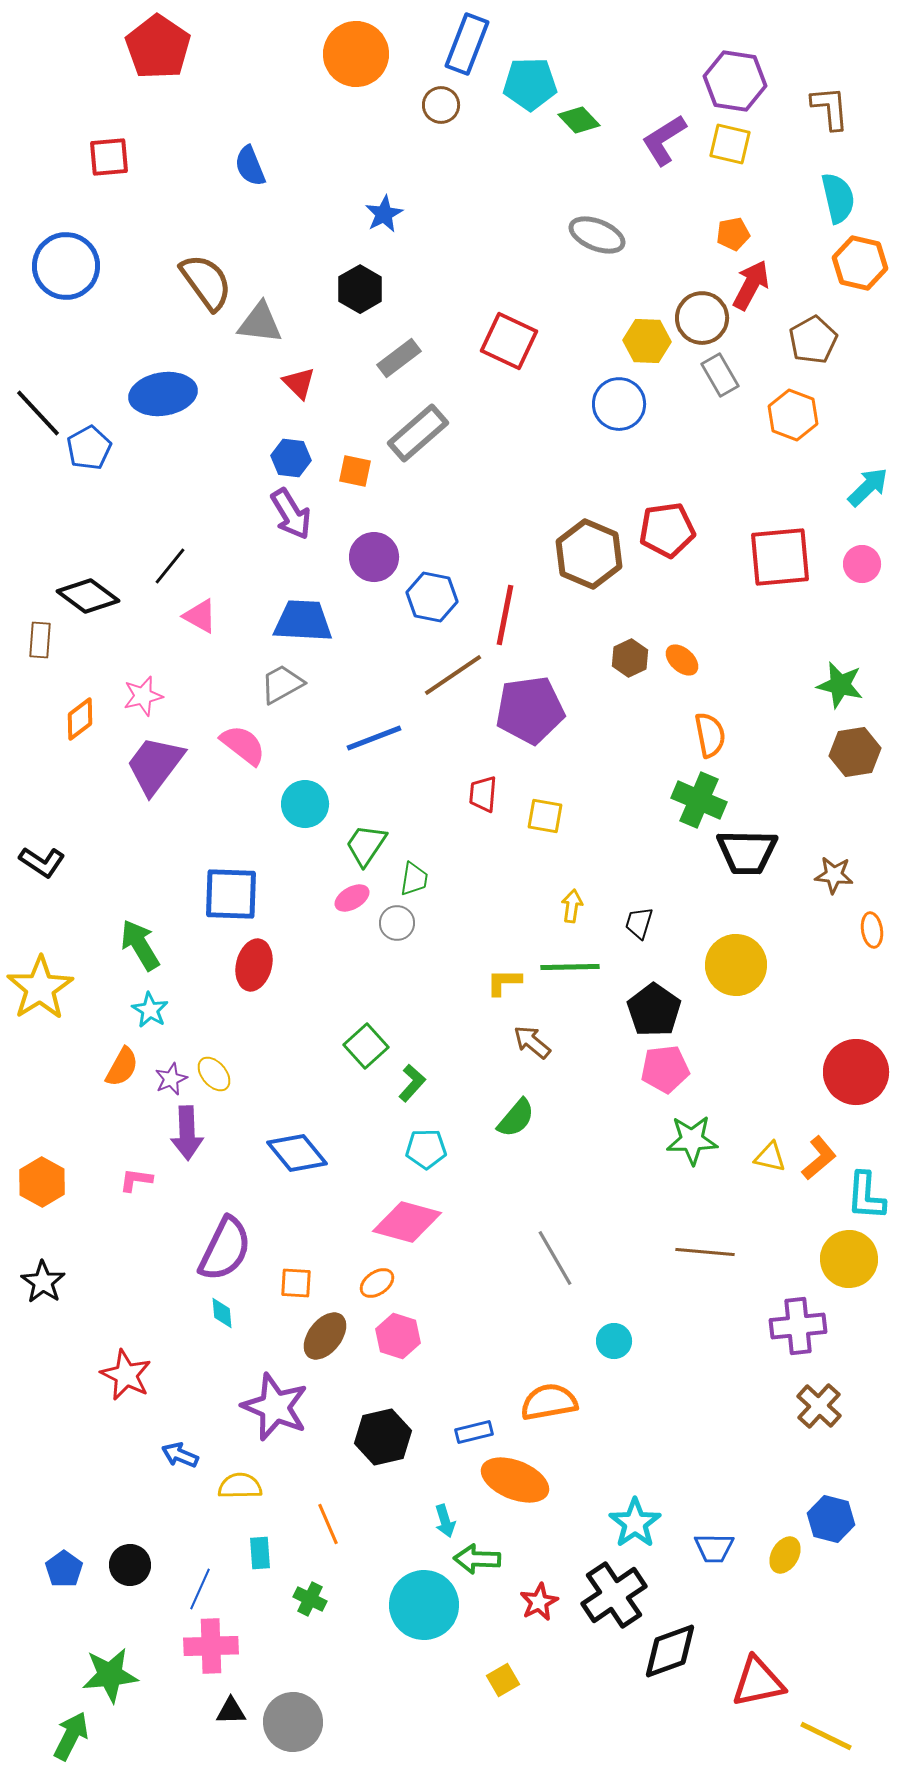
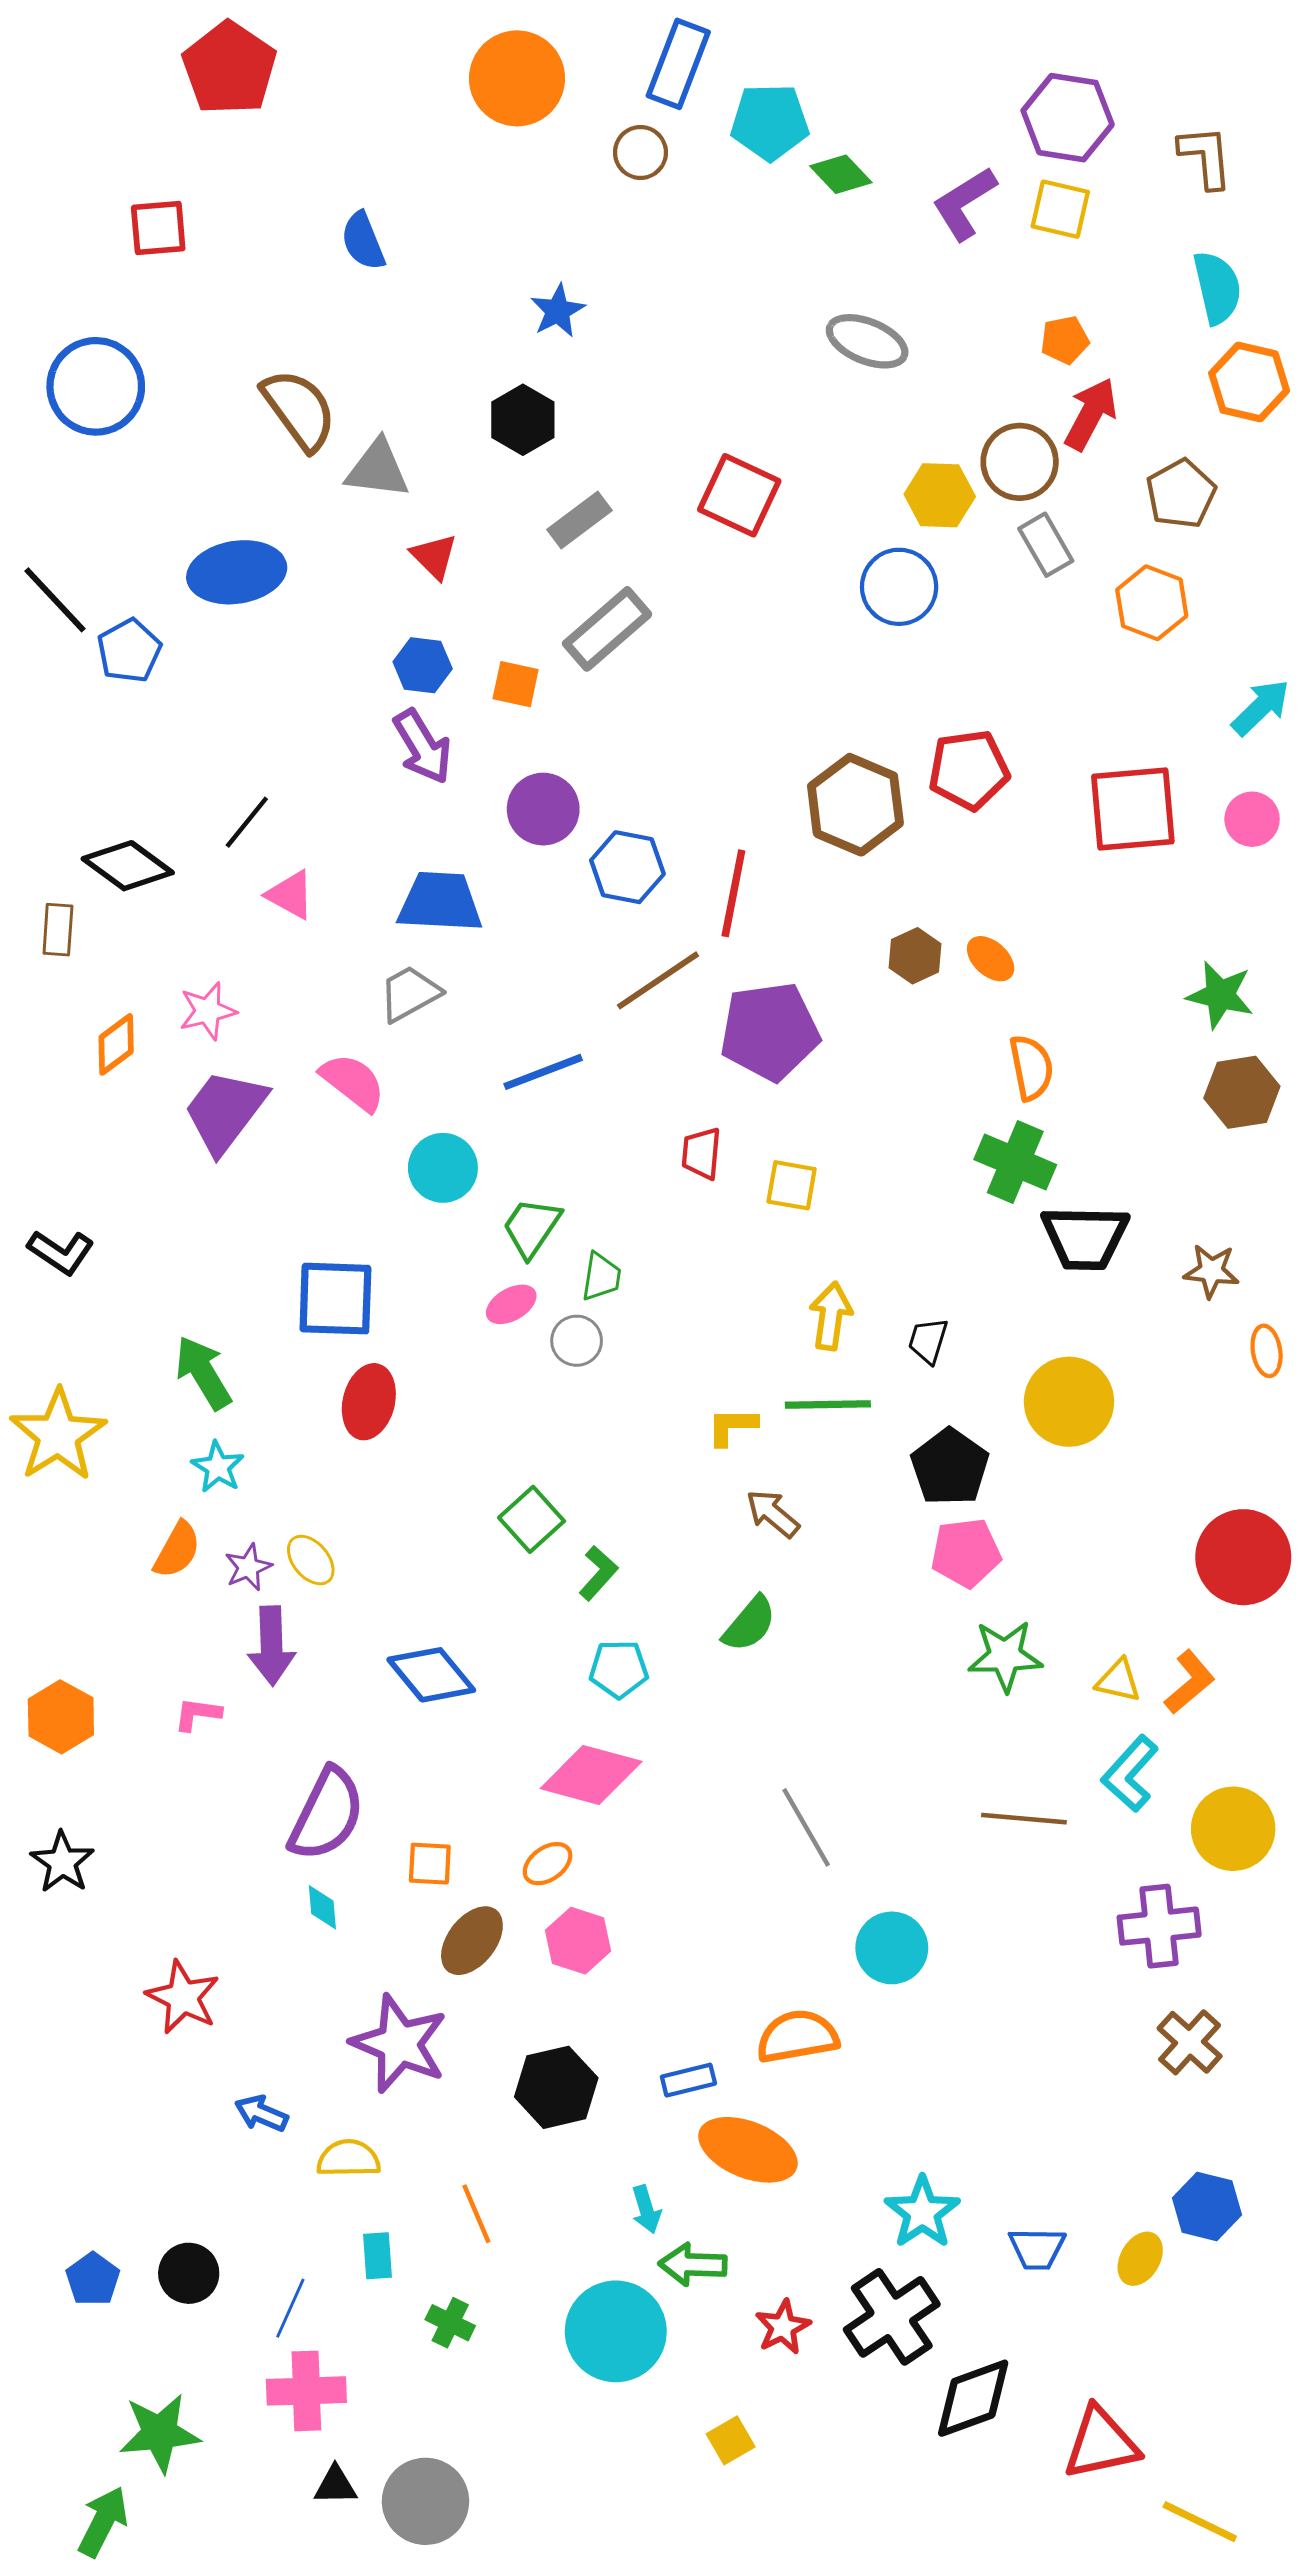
yellow arrow: (572, 906) -> (831, 1316), size x1.4
cyan L-shape: (866, 1196) -> (1130, 1774), moved, turned 38
cyan circle: (614, 1341) -> (892, 1948), size x1.4

